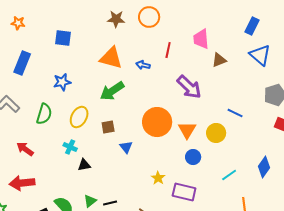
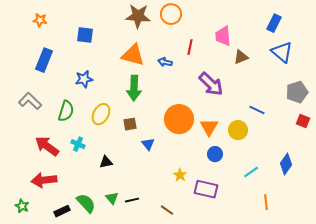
brown star: (116, 19) -> (138, 16), size x1.4
green arrow: (112, 91) -> (134, 88), turned -55
cyan cross: (70, 147) -> (78, 144), moved
red arrow: (25, 149) -> (47, 146), size x1.4
green triangle: (90, 201) -> (112, 198), turned -32

